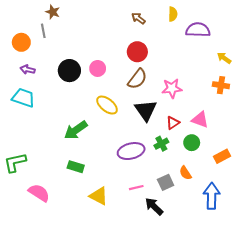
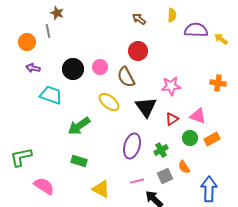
yellow arrow: (224, 58) -> (221, 39), moved
brown semicircle: (137, 79) -> (126, 77), moved, turned 115
cyan trapezoid: (23, 98) -> (51, 95), moved
green cross: (161, 144) -> (161, 150), moved
purple ellipse: (131, 151) -> (132, 146), turned -60
orange rectangle: (222, 156) -> (212, 139), moved

